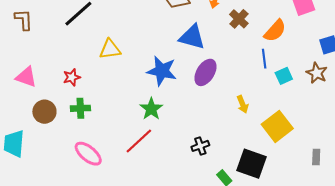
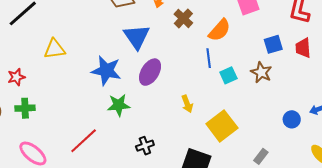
blue triangle: (192, 37) -> (137, 37), turned 40
green star: (151, 109) -> (119, 105), moved, turned 30
gray rectangle: (316, 157) -> (261, 156), turned 35

